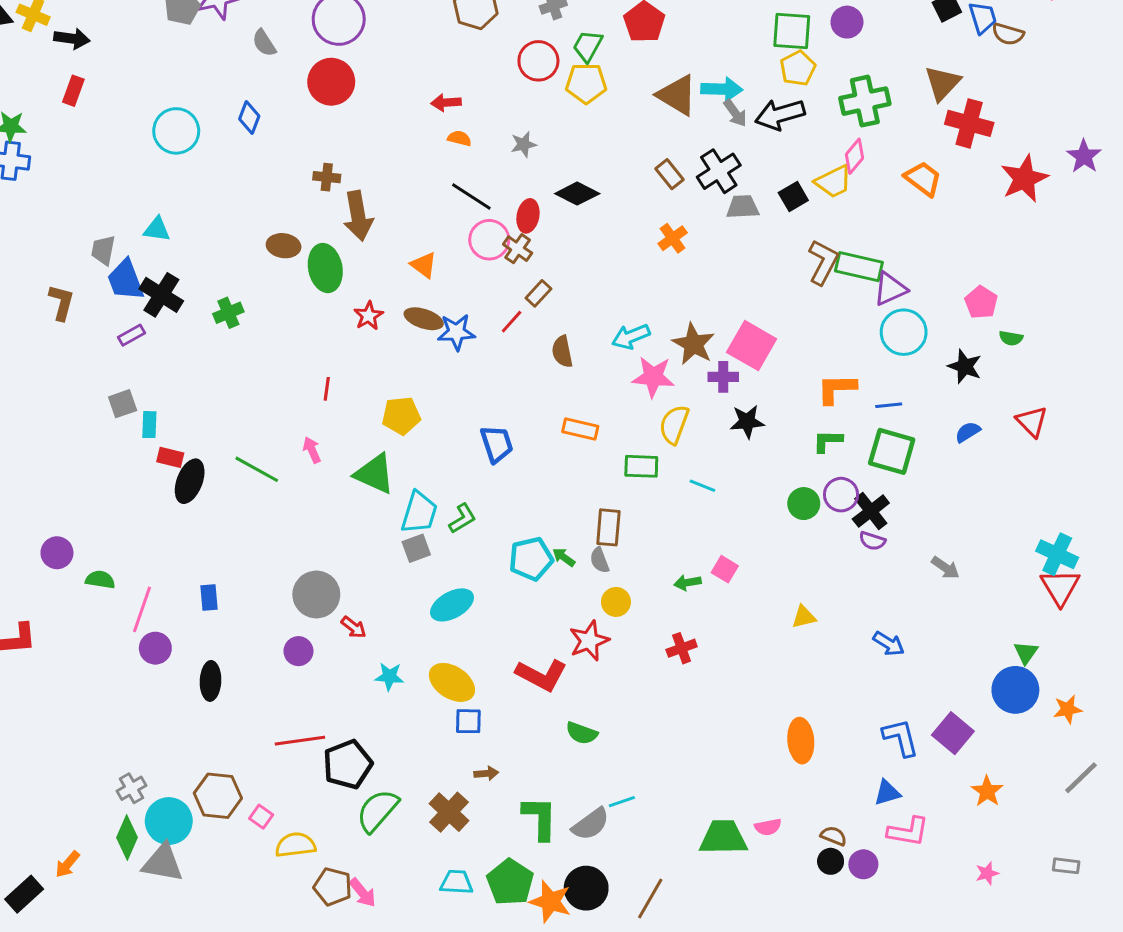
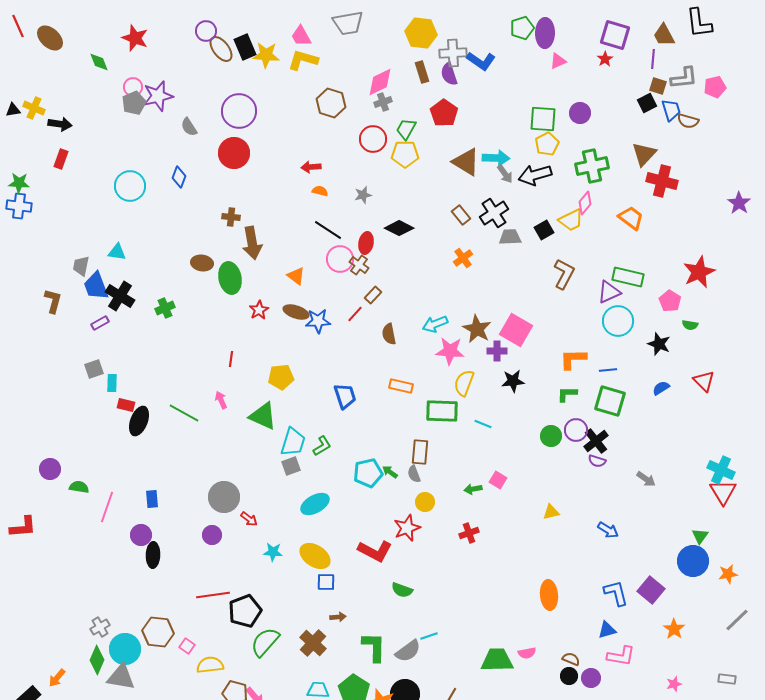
red star: (1024, 179) -> (699, 272), moved
green rectangle: (859, 267) -> (628, 277), moved
green rectangle: (641, 466) -> (442, 411), size x1.4
purple circle: (155, 648) -> (141, 535), moved

